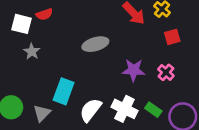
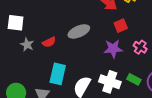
red semicircle: (44, 14) -> (49, 42), moved
red square: (172, 37) -> (121, 26), moved

